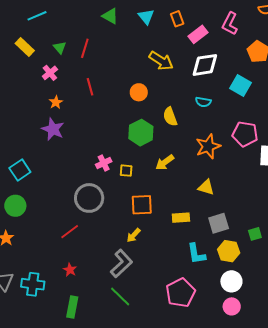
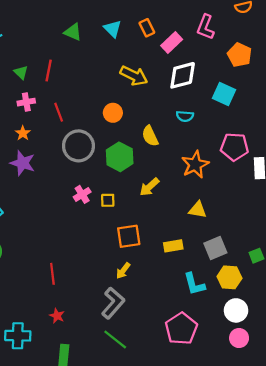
pink cross: (50, 73) -> (26, 102), moved, turned 35
gray circle: (89, 198) -> (78, 146), moved
red line: (70, 232) -> (52, 274), turned -54

